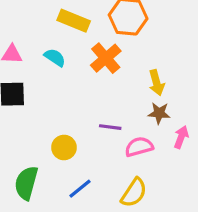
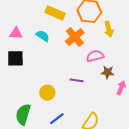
yellow arrow: (157, 83) -> (109, 29), moved
pink semicircle: (139, 147) -> (95, 56), moved

